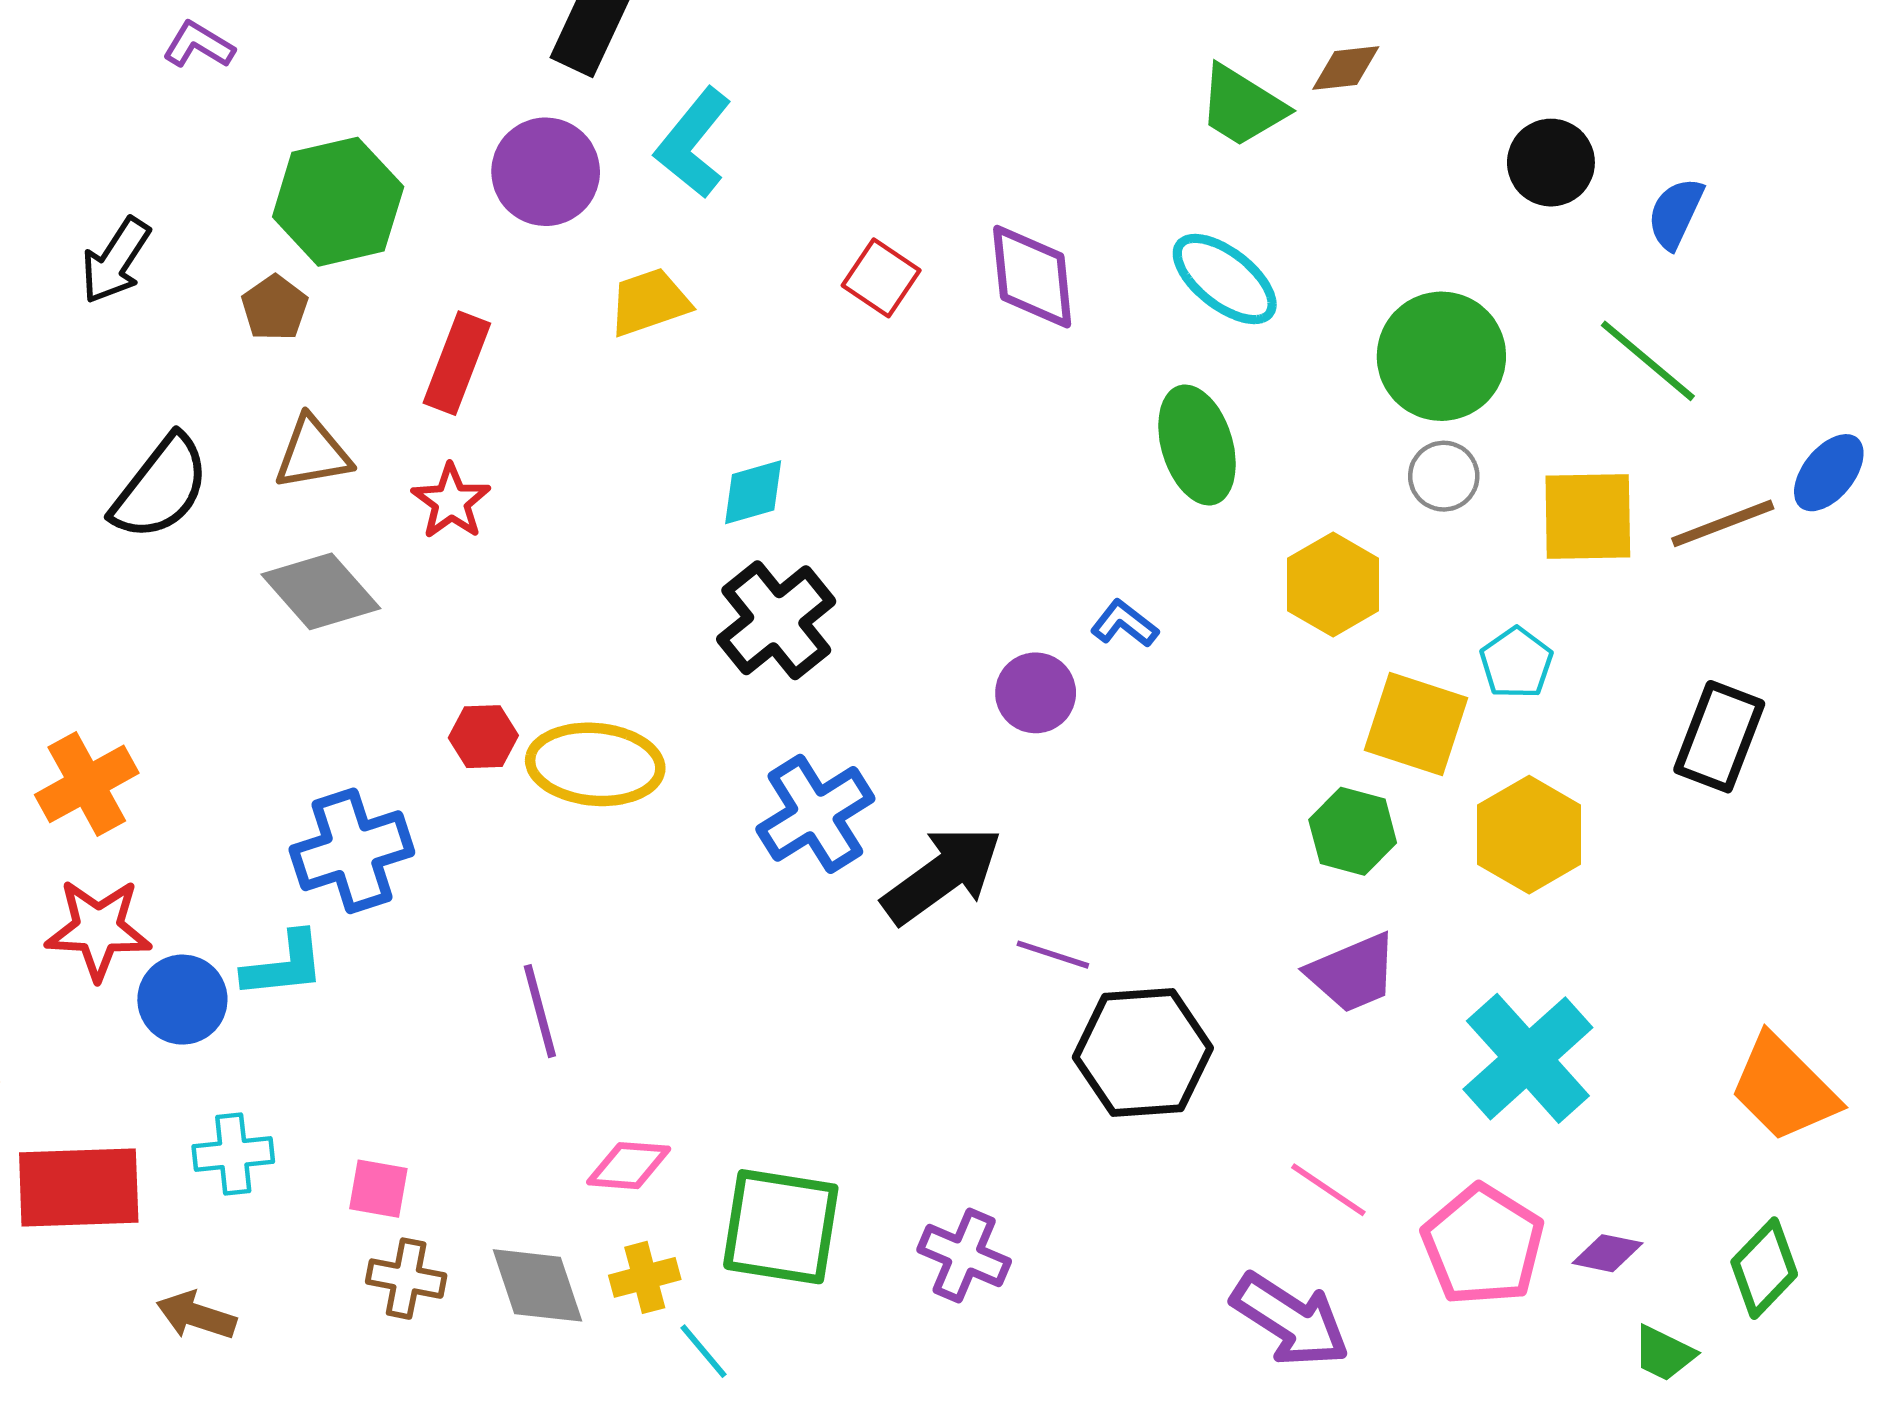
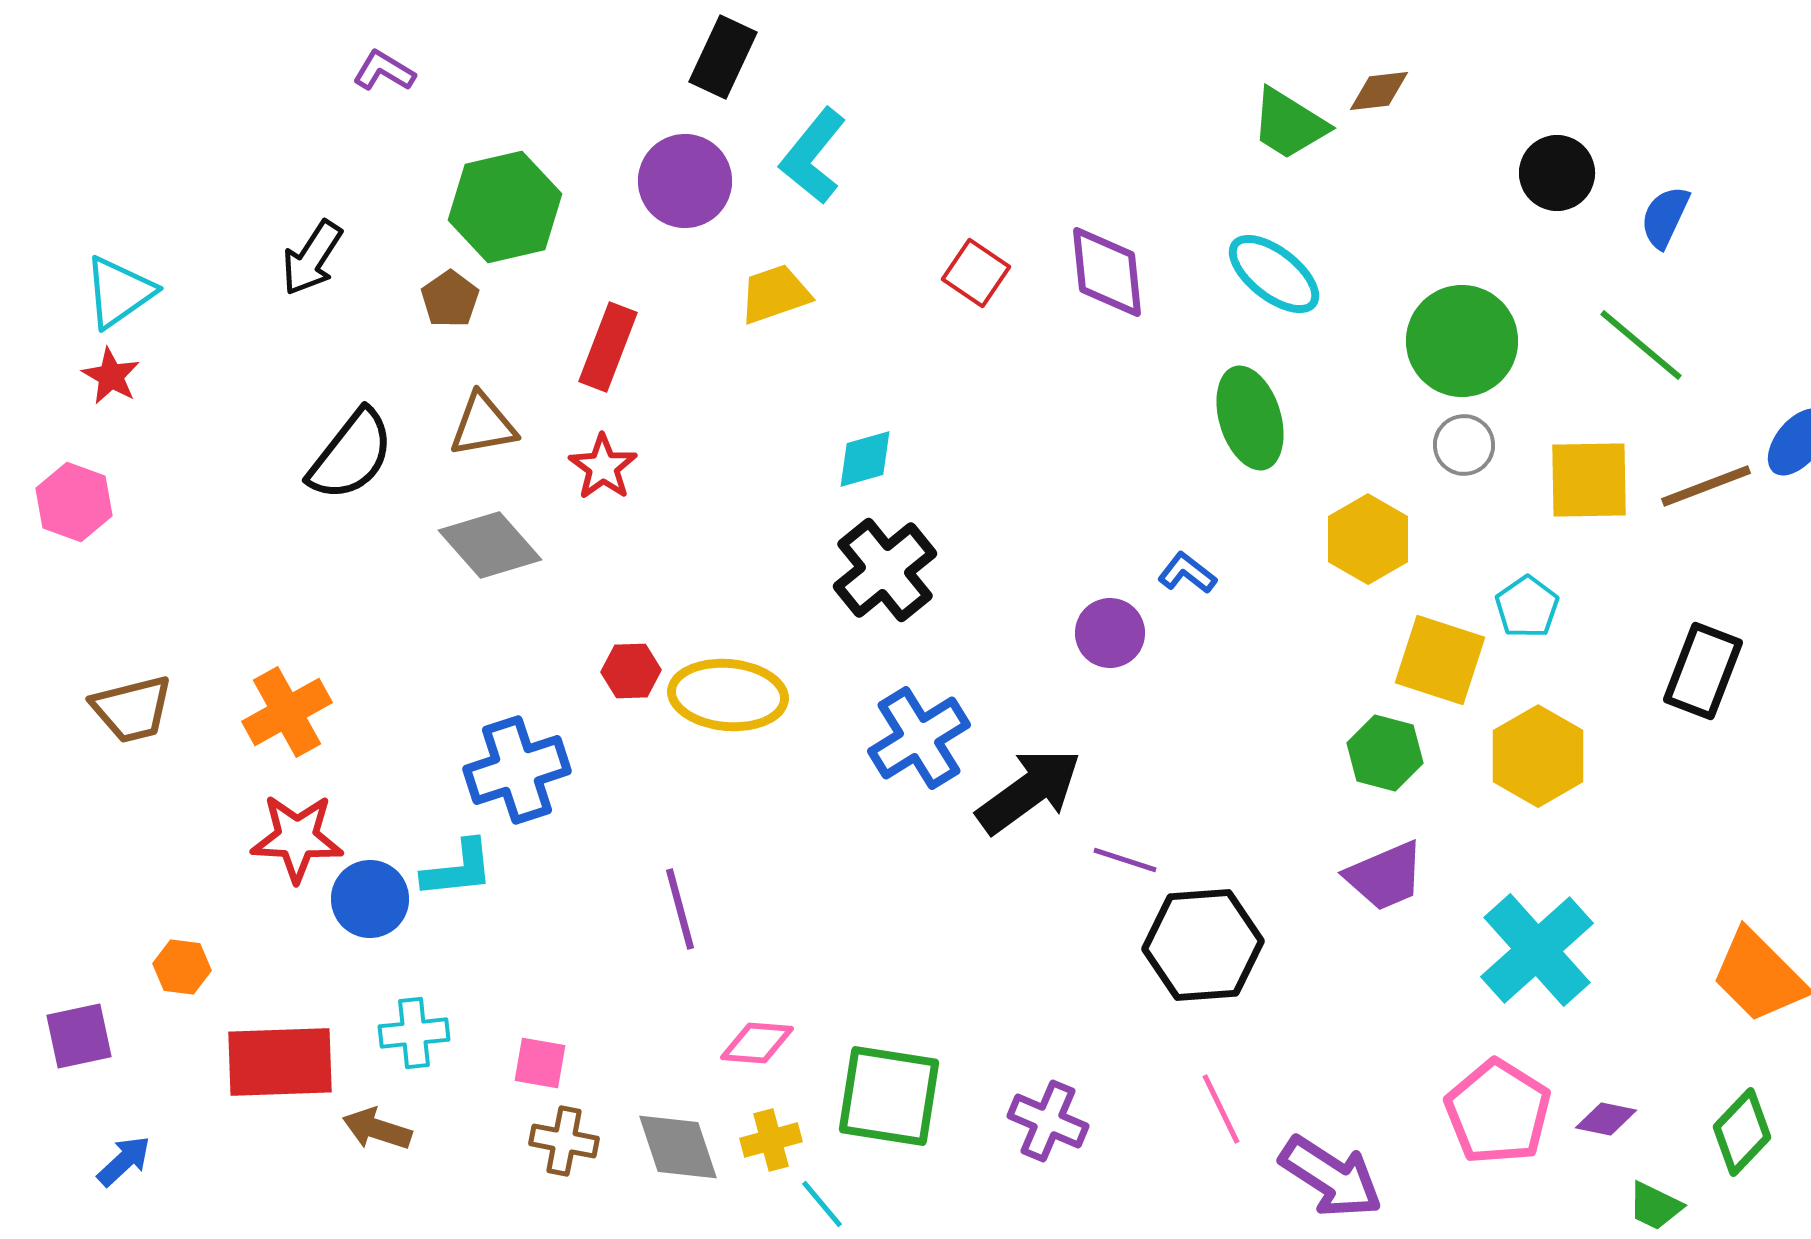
pink line: (1328, 1190) -> (1221, 1109), moved, turned 30
brown arrow: (196, 1315) -> (377, 1129), moved

